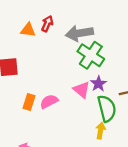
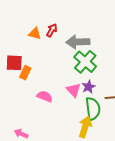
pink semicircle: (49, 101) -> (45, 96), turned 42
orange rectangle: (29, 102) -> (25, 73), moved
yellow arrow: (101, 131) -> (85, 127), size x1.5

